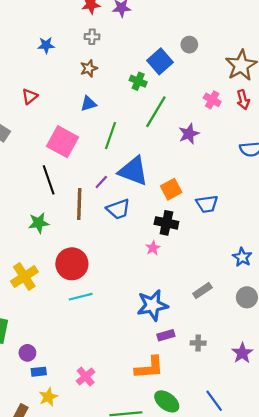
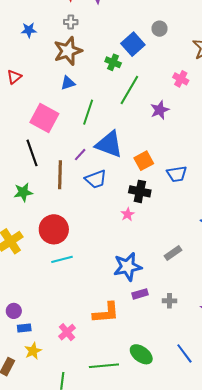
brown star: (89, 68) -> (68, 51), size x1.8
orange L-shape: (149, 368) -> (106, 313), moved

